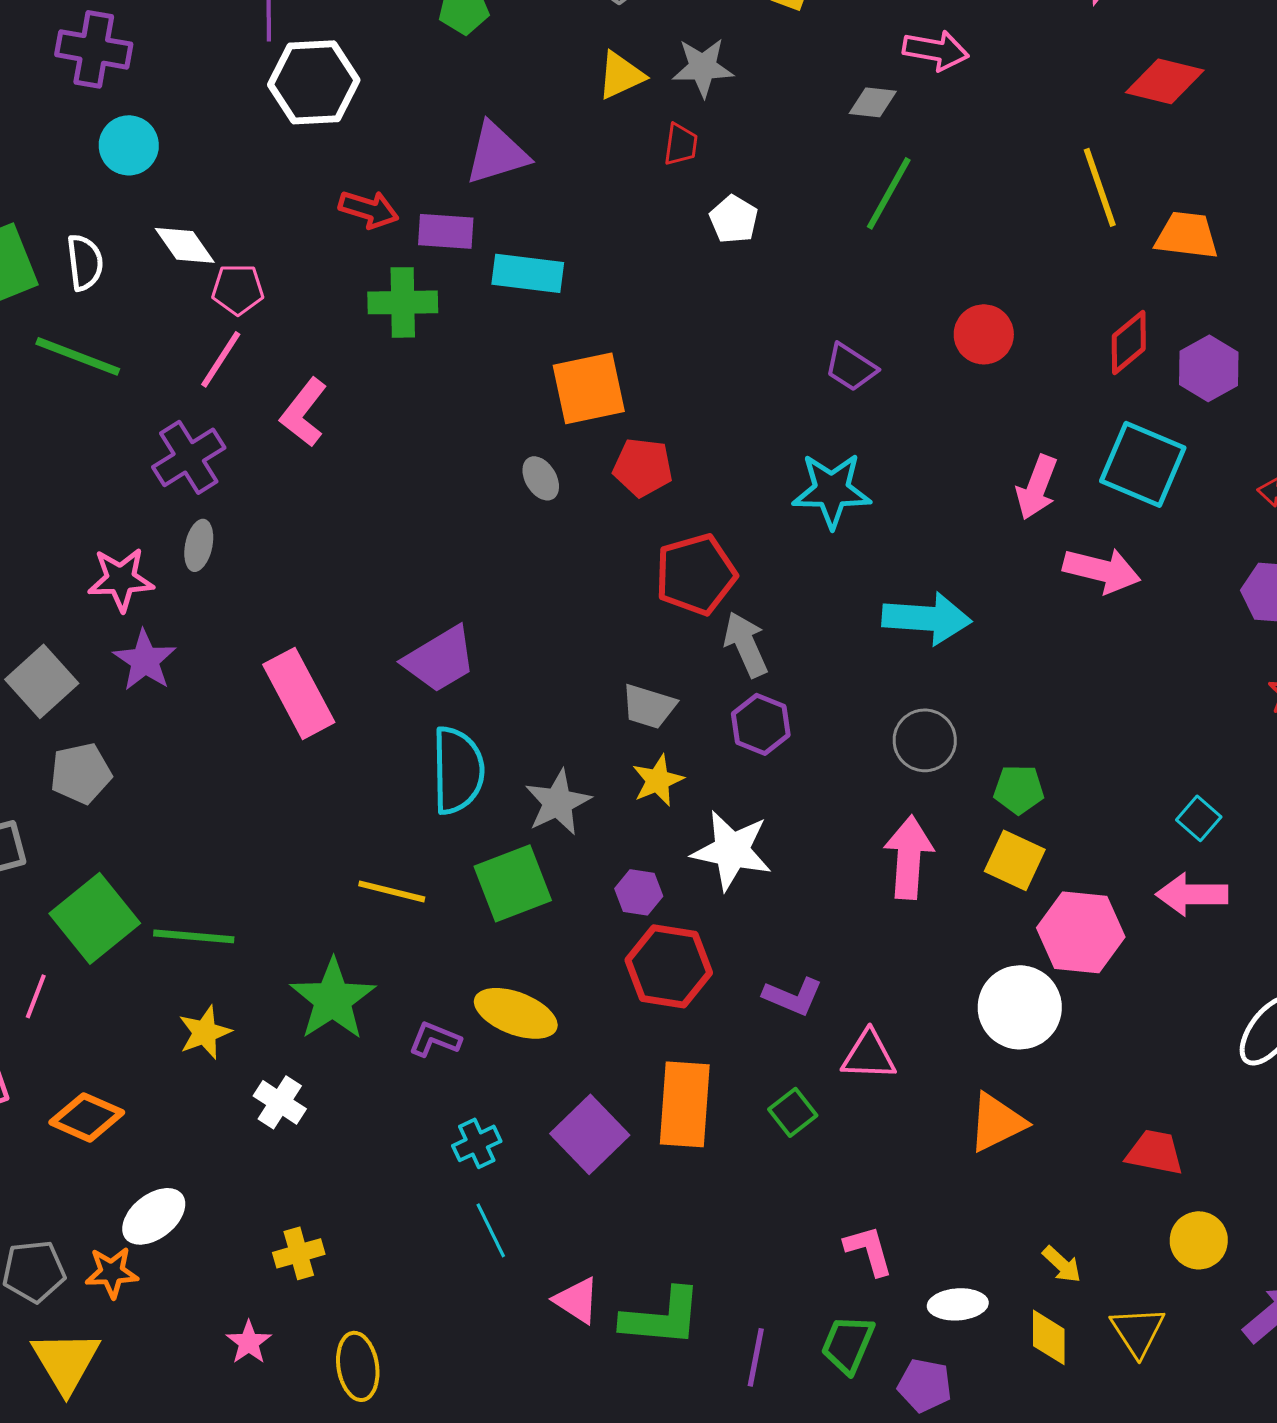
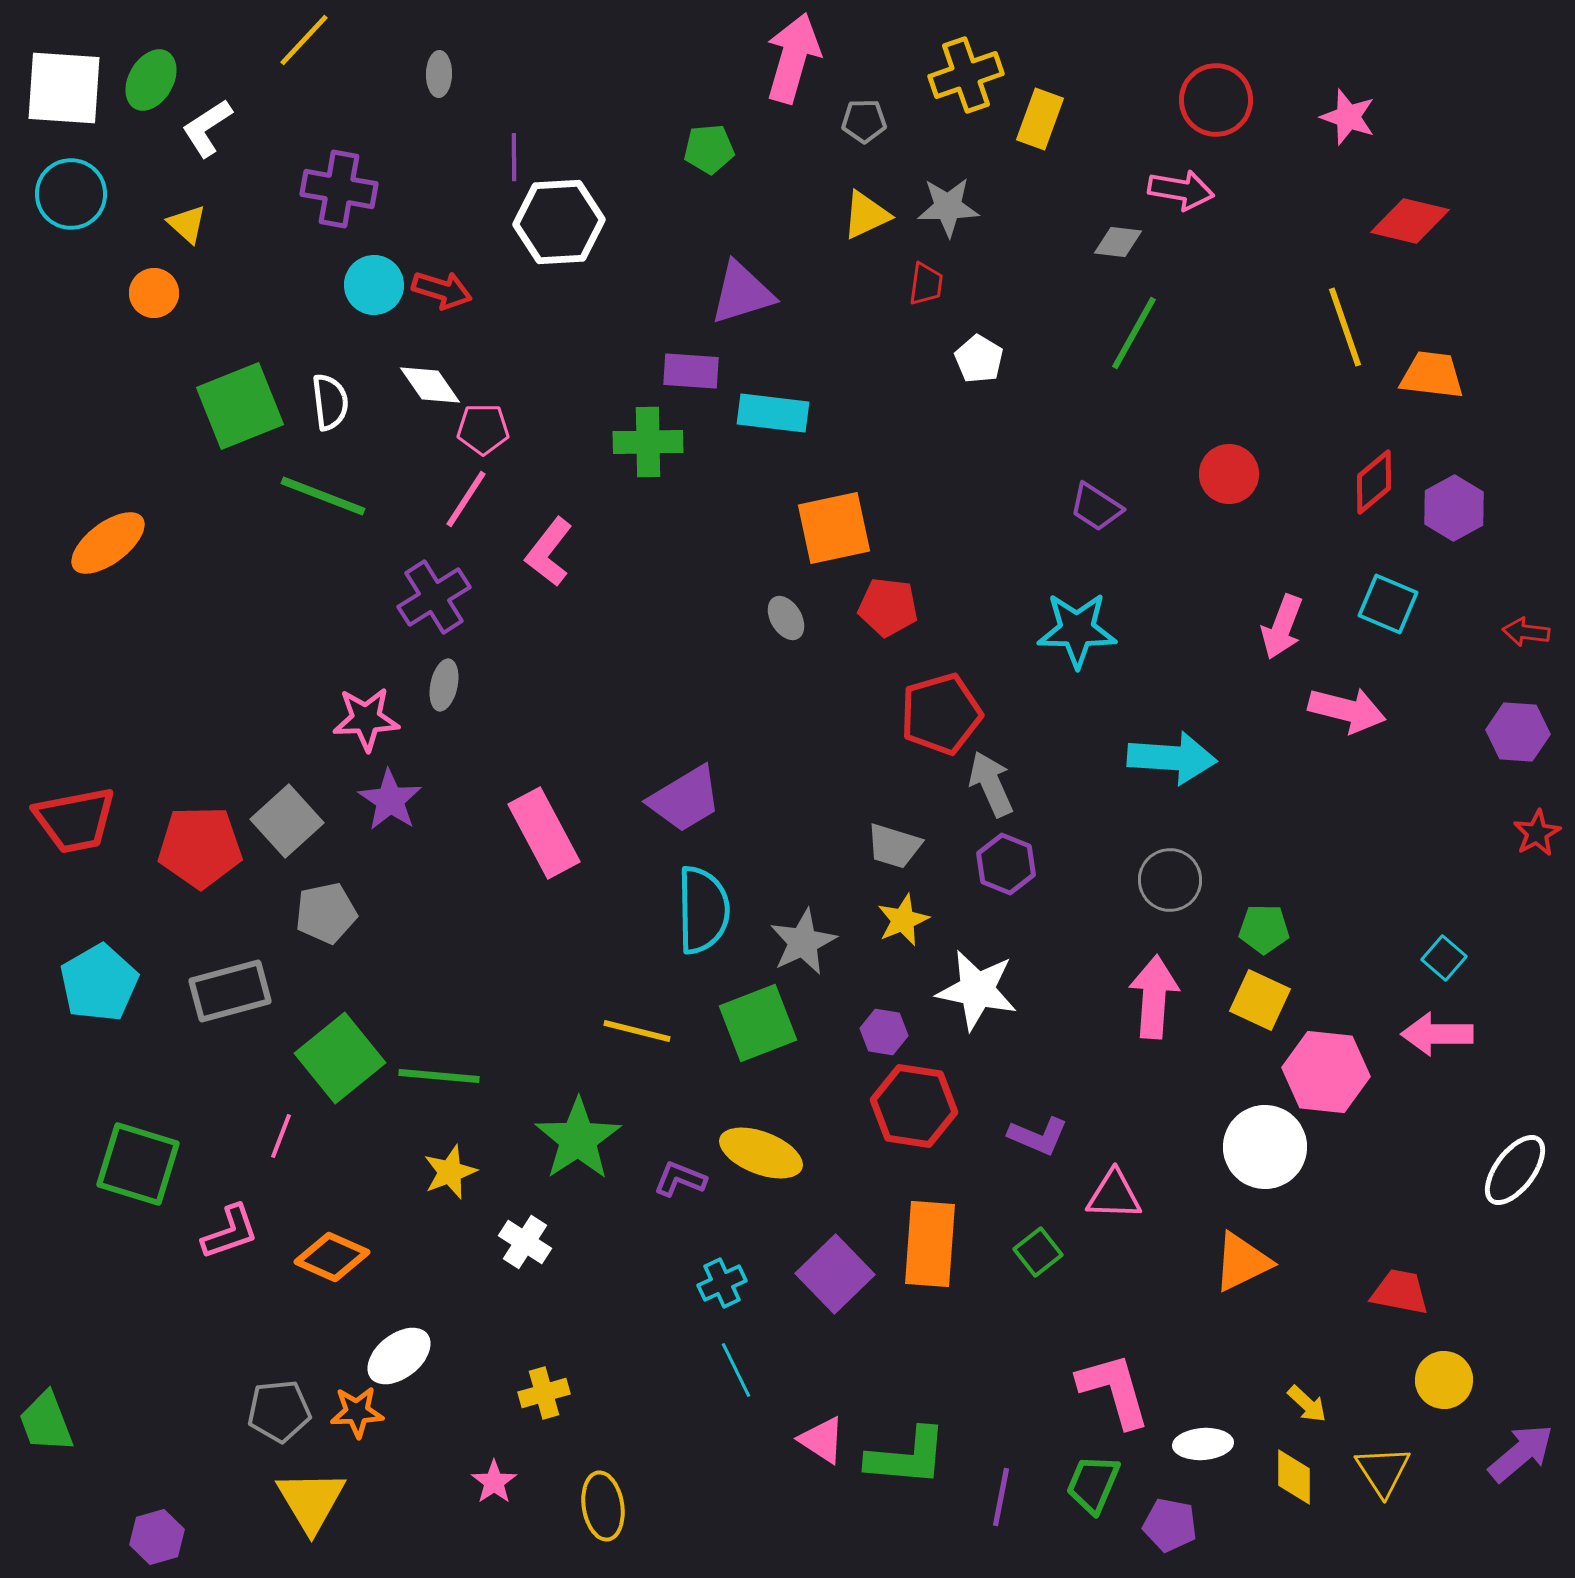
red arrow: (369, 209) -> (442, 290), moved
cyan square: (1143, 464) -> (1388, 604), size x0.7
pink L-shape: (869, 1250) -> (1114, 1390), size x1.5

